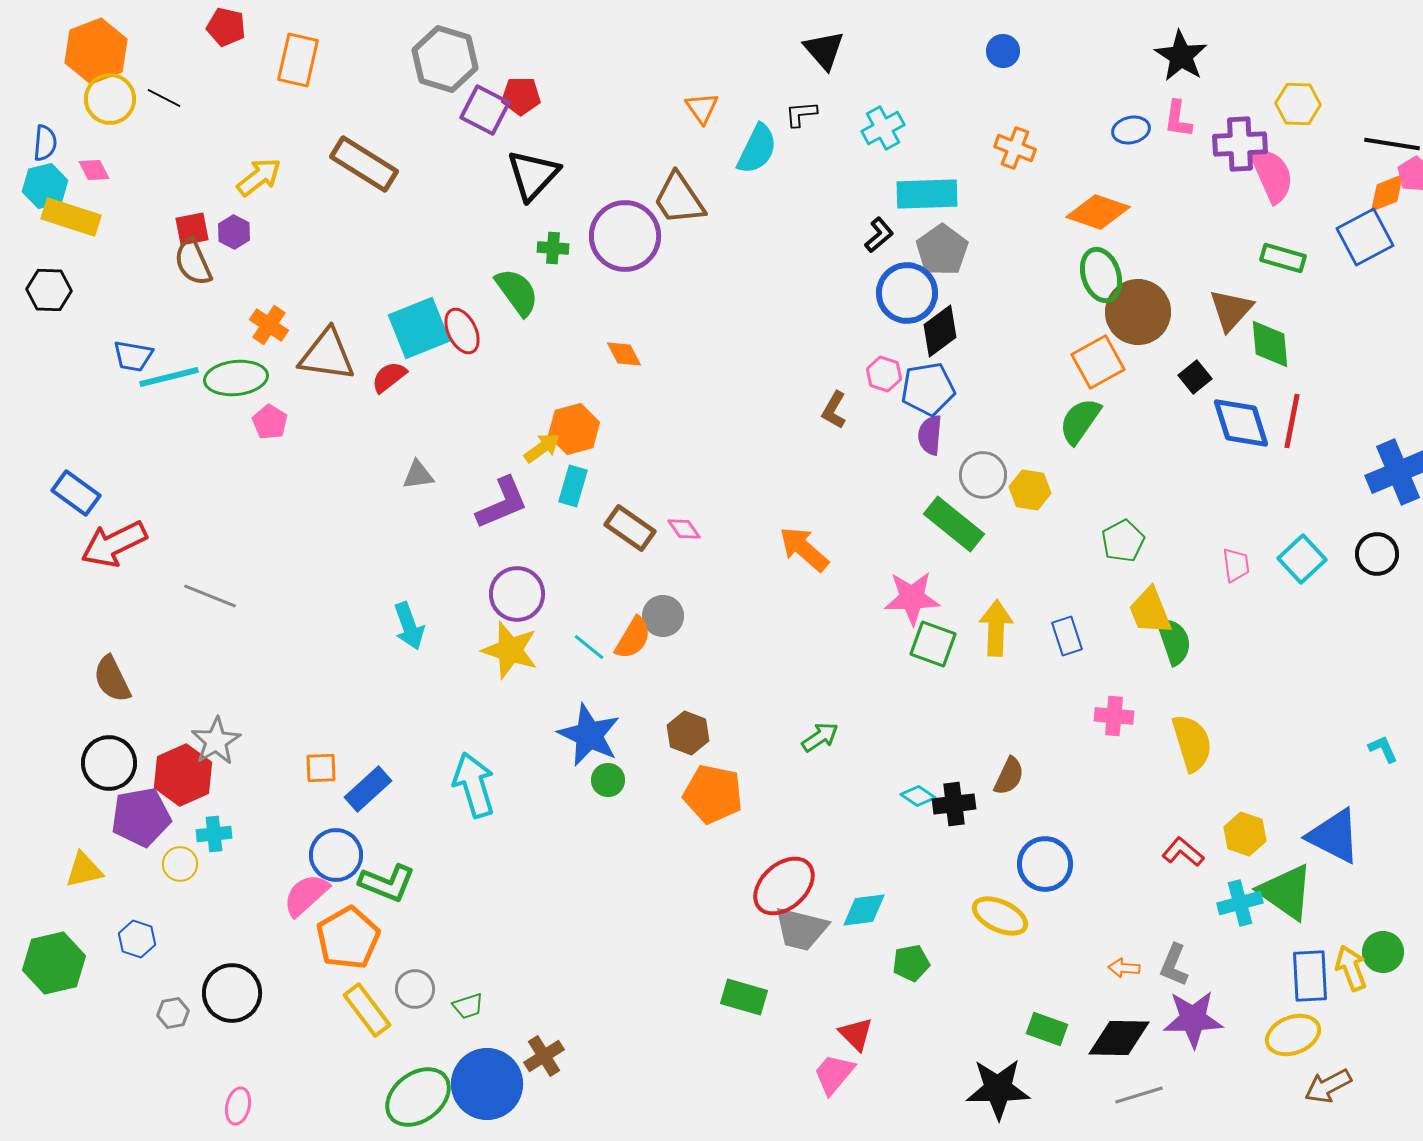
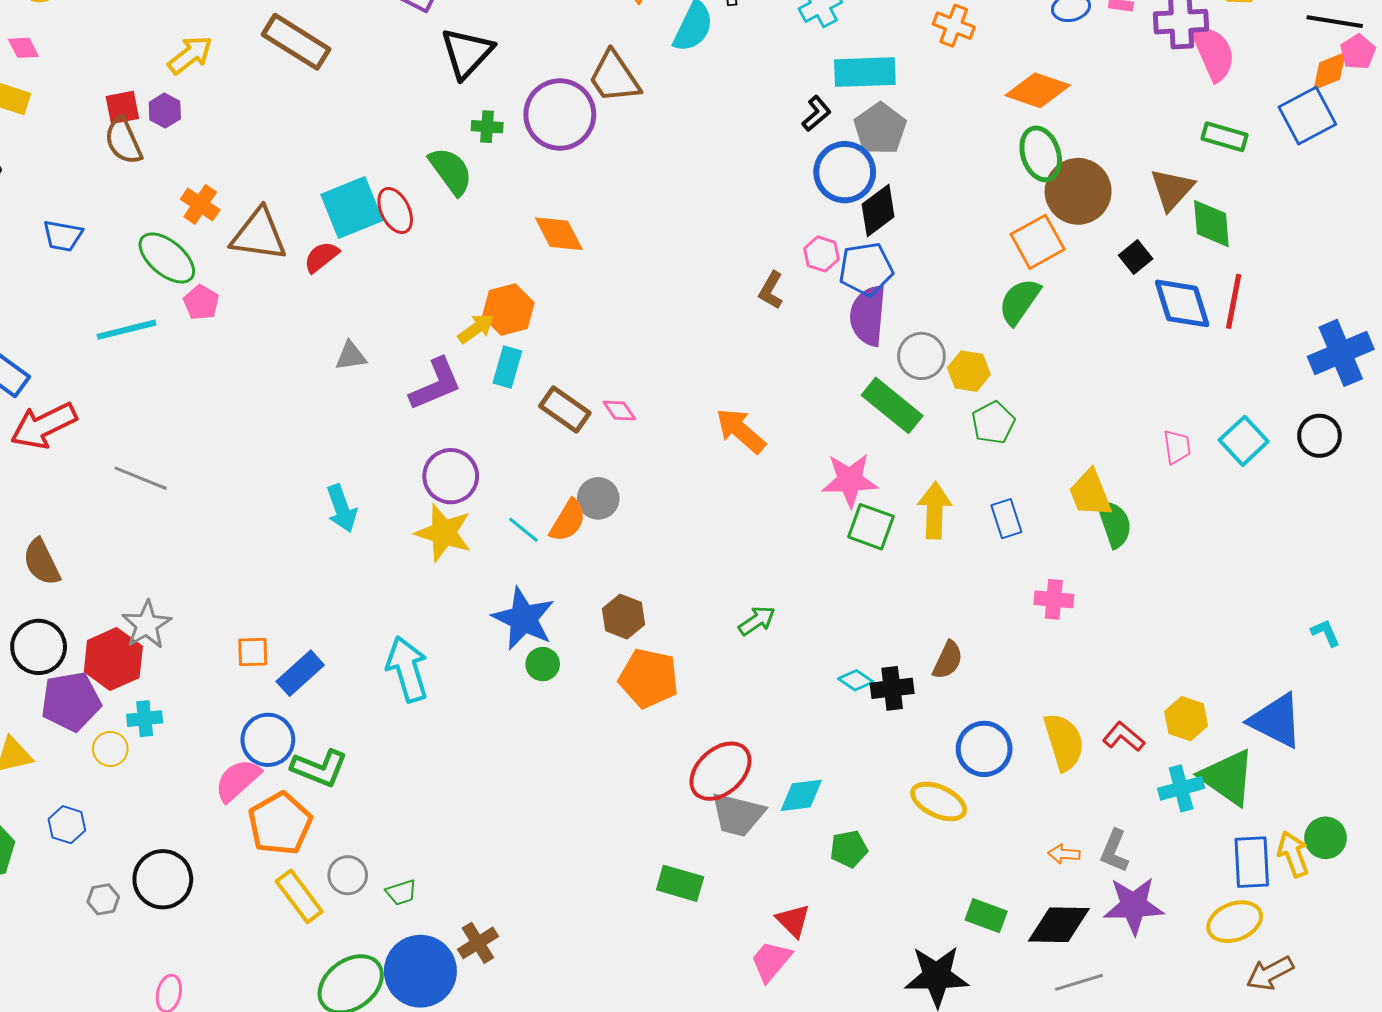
orange diamond: (624, 354) -> (559, 234), size x1.4
cyan line: (169, 377) -> (126, 330), moved
green ellipse: (236, 378) -> (167, 258), turned 46
purple semicircle: (930, 435) -> (868, 316), size x1.5
green pentagon: (1123, 541) -> (993, 423), moved
yellow semicircle: (1192, 743) -> (1064, 742), moved

